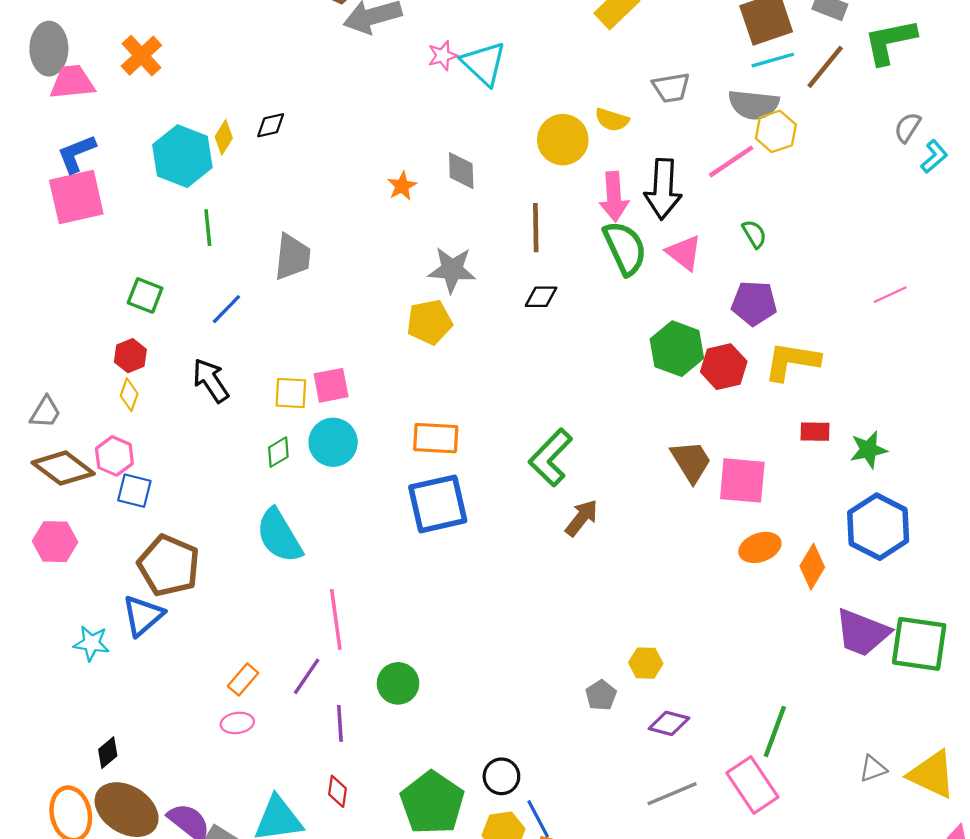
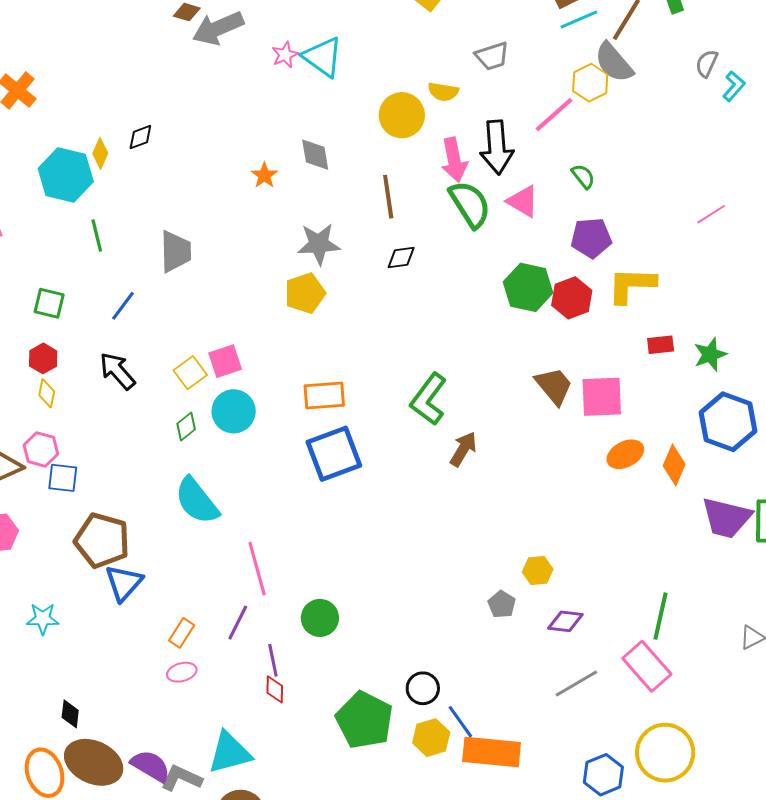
gray semicircle: (754, 105) -> (614, 62), moved, turned 51
yellow square: (291, 393) -> (190, 373), turned -32
blue triangle: (143, 616) -> (124, 583), moved
black diamond: (108, 753) -> (70, 714), turned -36
red diamond: (337, 791) -> (275, 689), moved

